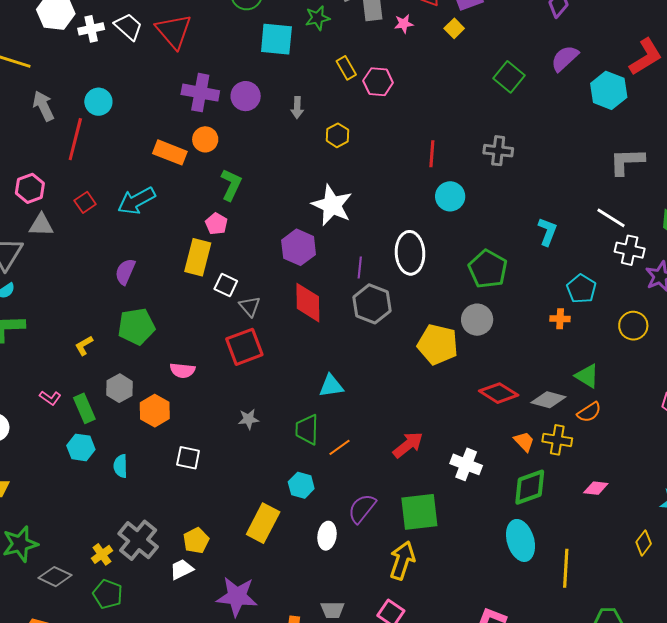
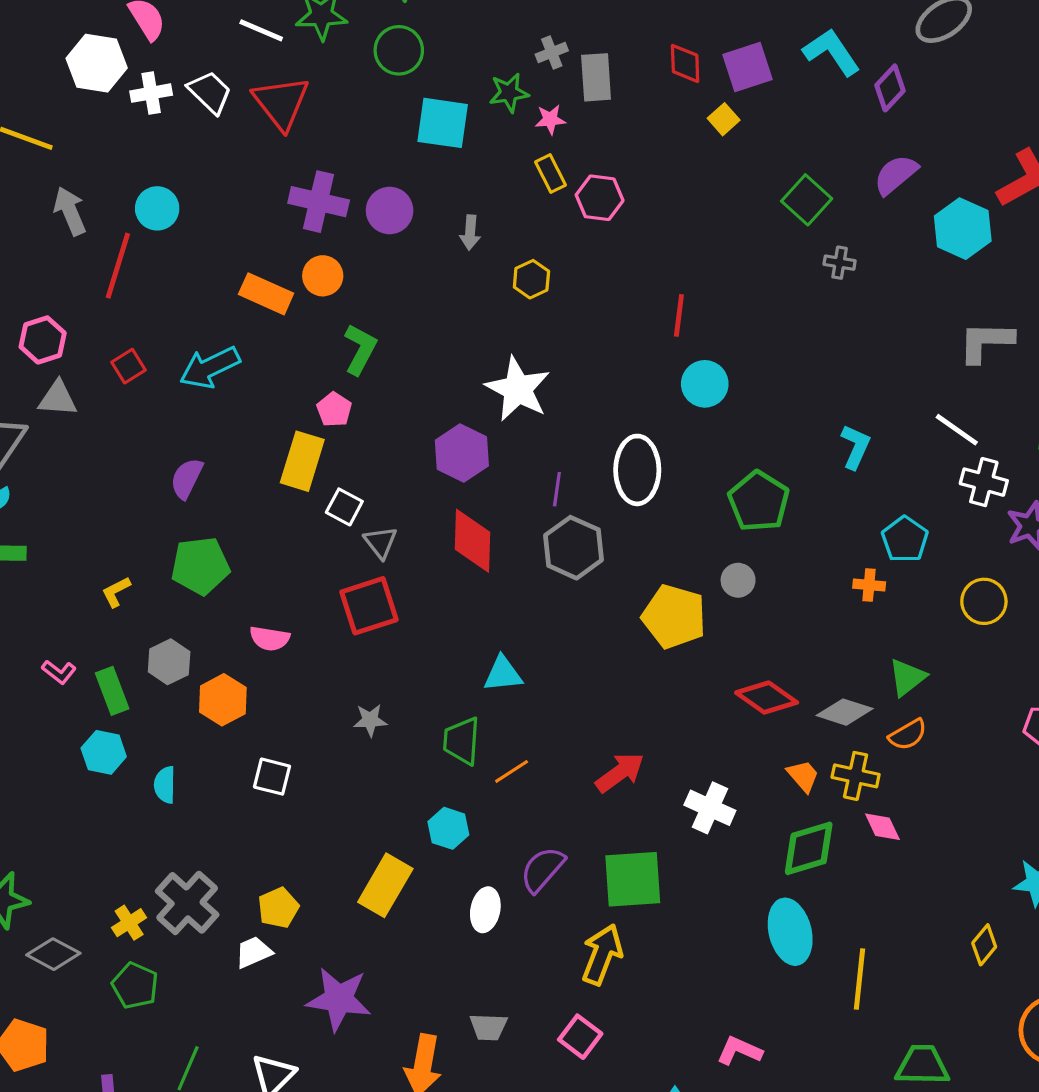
pink star: (404, 24) -> (550, 119), moved
gray cross: (498, 151) -> (840, 263), moved, size x0.7
gray circle: (477, 320) -> (738, 580), size x0.7
green triangle: (587, 376) -> (907, 677), turned 48
pink diamond: (596, 488) -> (882, 827), moved, turned 55

